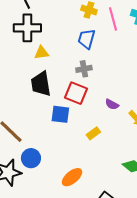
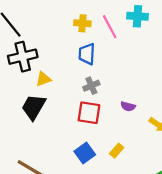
black trapezoid: (41, 84) -> (34, 107), moved, turned 52
purple semicircle: (112, 104) -> (128, 106), moved
blue square: (60, 114) -> (85, 153), moved, turned -30

